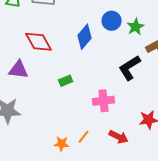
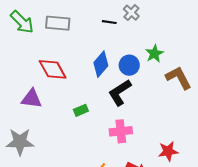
blue circle: (112, 21) -> (129, 65), moved
black L-shape: (130, 68) -> (120, 92), moved

